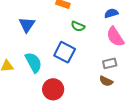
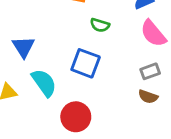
blue triangle: (27, 25) -> (23, 47), moved

